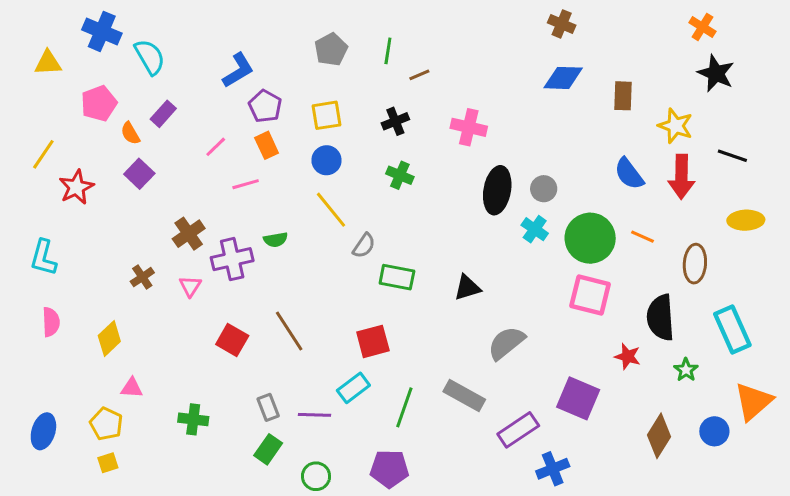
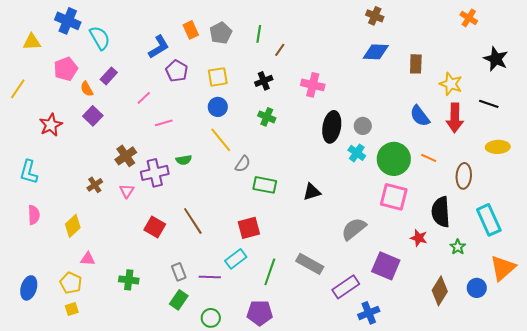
black star: (716, 73) -> (496, 59), moved
brown line: (419, 75) -> (280, 50), turned -32
orange rectangle: (267, 145) -> (191, 30), moved
yellow line: (43, 154) -> (18, 89), moved
gray semicircle: (506, 343) -> (354, 229), moved

